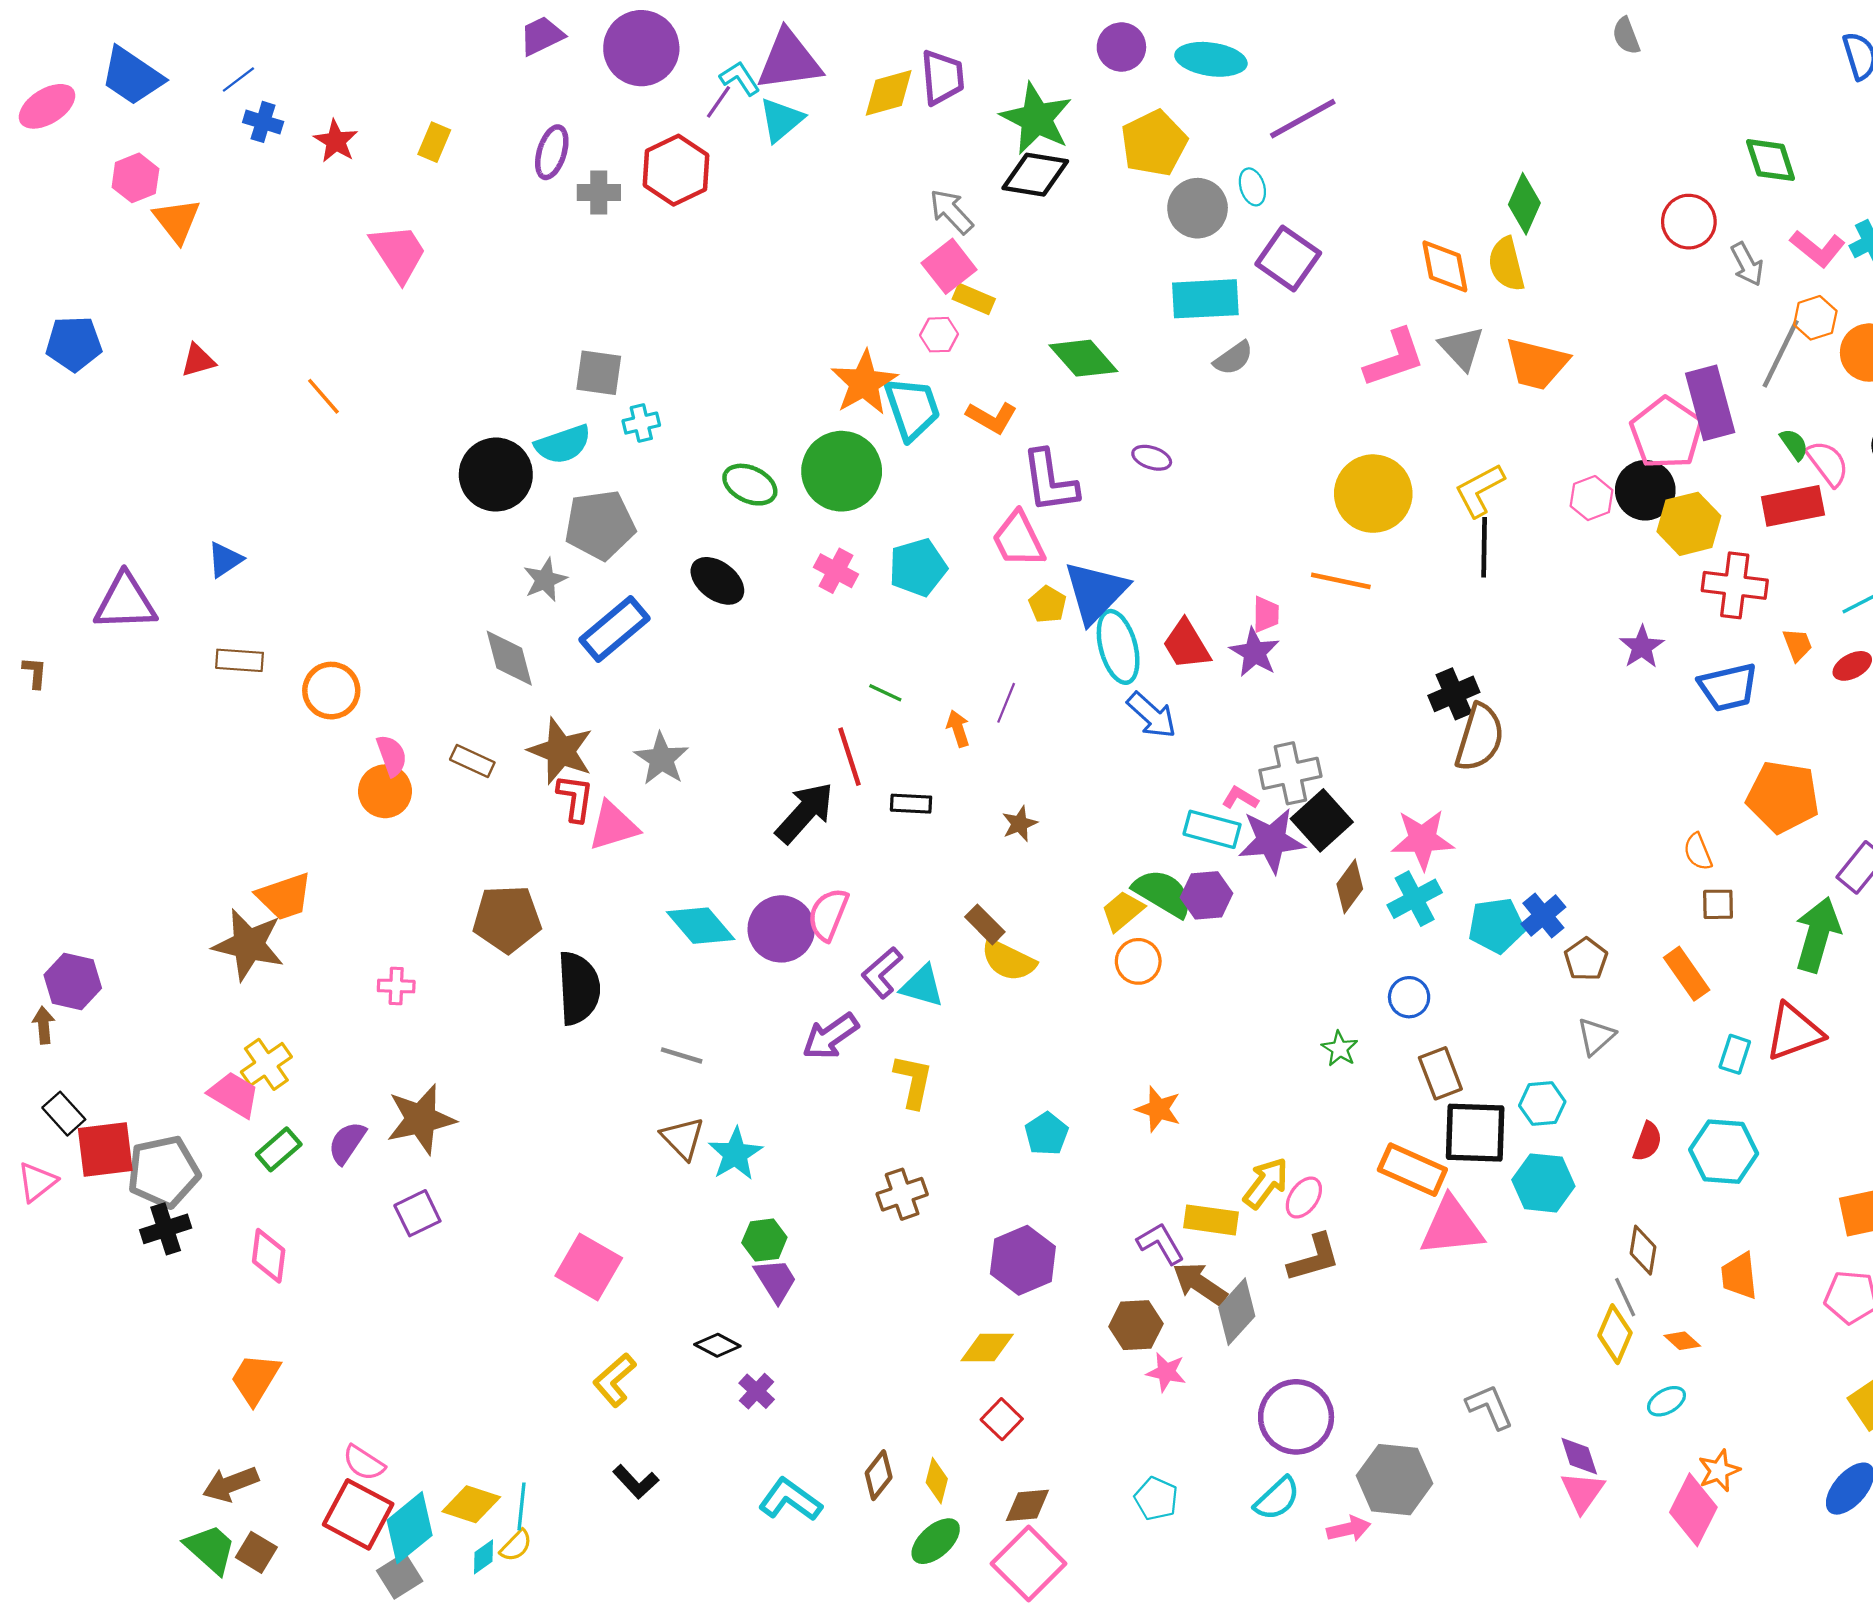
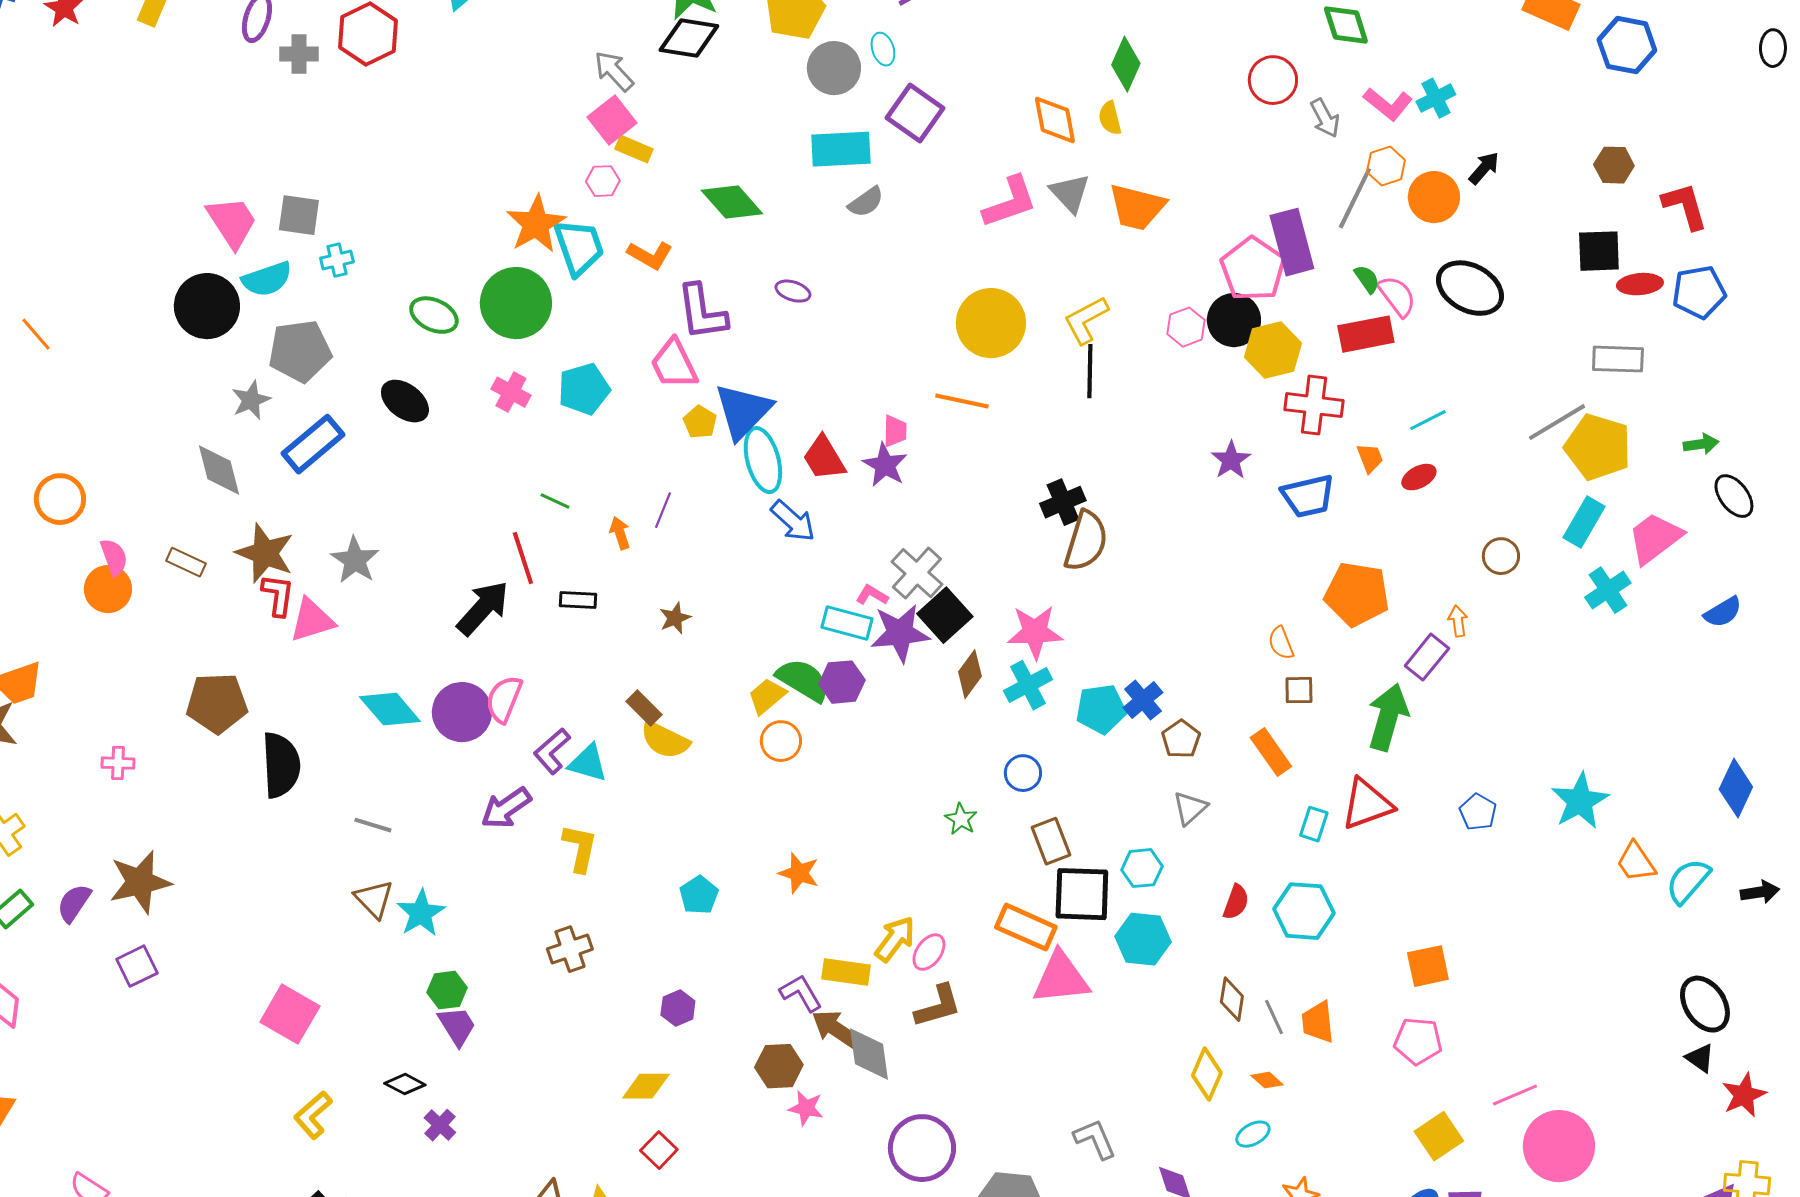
pink trapezoid: (398, 253) -> (232, 222), moved
yellow semicircle: (1506, 264) -> (1110, 118), size x0.7
orange line: (323, 396) -> (36, 334), moved
gray cross: (1290, 773) -> (917, 573), turned -36
purple hexagon: (1023, 1260) -> (678, 1008), size x0.6
gray line: (1625, 1297) -> (1274, 1017), moved
gray diamond: (1237, 1312) -> (869, 1054), turned -50

